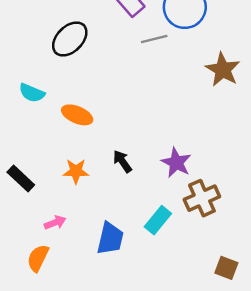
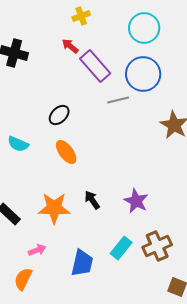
black ellipse: (70, 39) -> (59, 115), moved, size x0.7
orange ellipse: (77, 115) -> (66, 152), moved, turned 30
orange star: (76, 171) -> (54, 208), size x1.5
brown cross: (202, 198) -> (157, 246), moved

